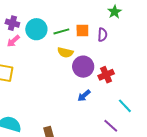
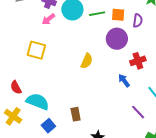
yellow semicircle: (65, 52) -> (87, 61), moved, turned -84
purple circle: (83, 67) -> (117, 39), moved
blue arrow: (84, 96) -> (124, 81), moved, turned 88

